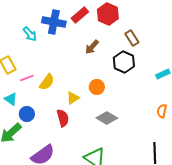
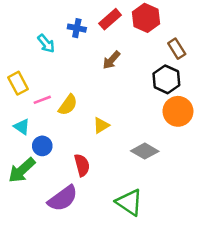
blue cross: (54, 22) -> (77, 28), size x0.6
brown arrow: (92, 47) -> (111, 60), moved
orange circle: (97, 87) -> (178, 111), moved, size x1.5
red semicircle: (63, 118) -> (82, 165), moved

